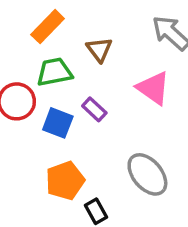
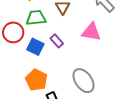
pink triangle: (153, 88) -> (91, 32), turned -30
orange pentagon: (65, 181) -> (36, 80), turned -30

